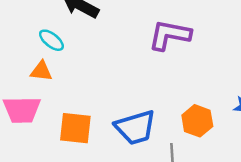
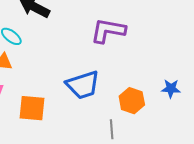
blue trapezoid: (135, 127) -> (83, 85), moved

